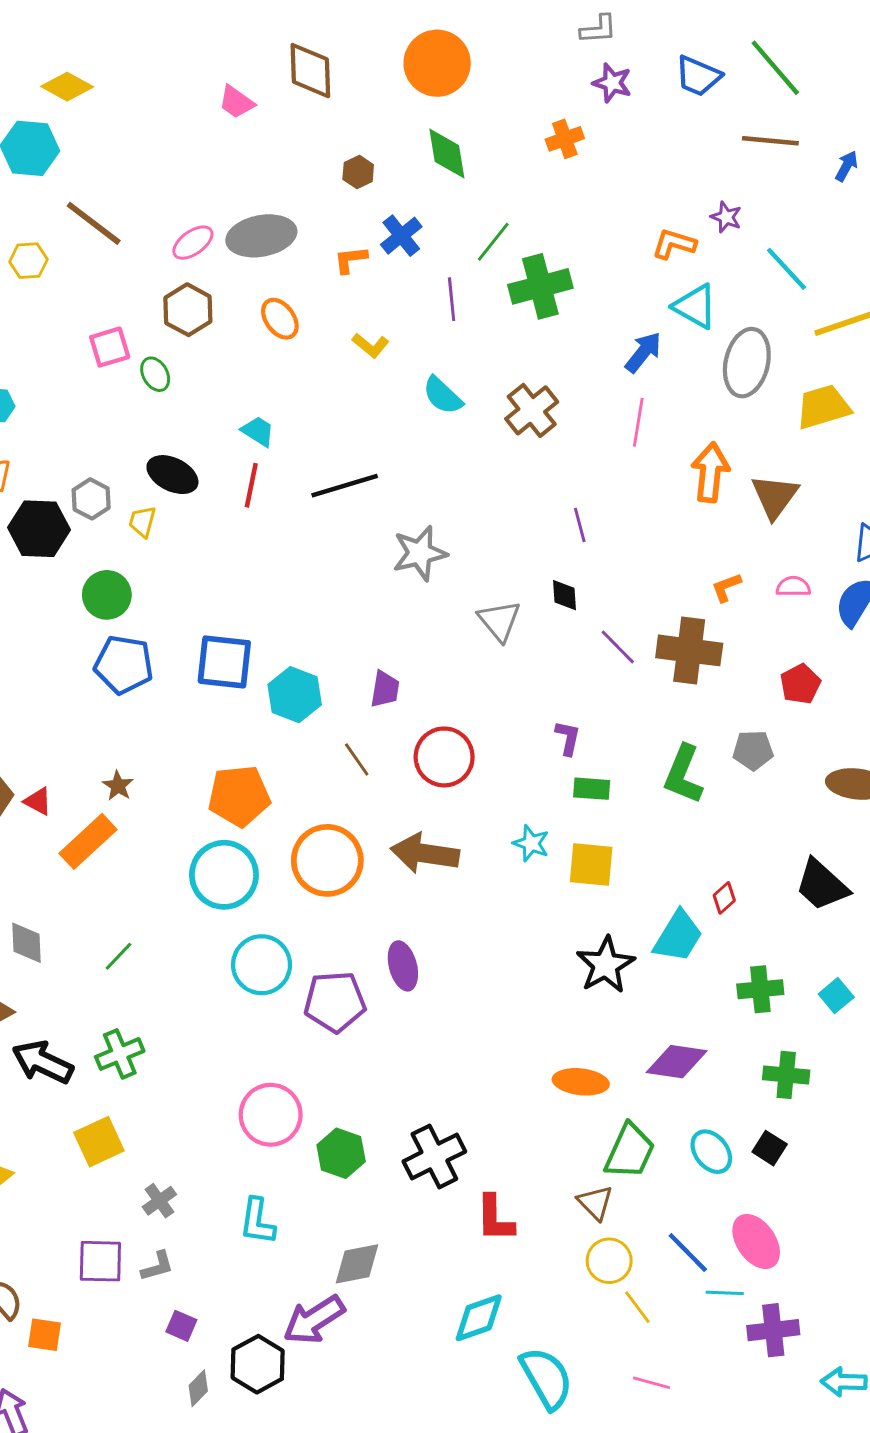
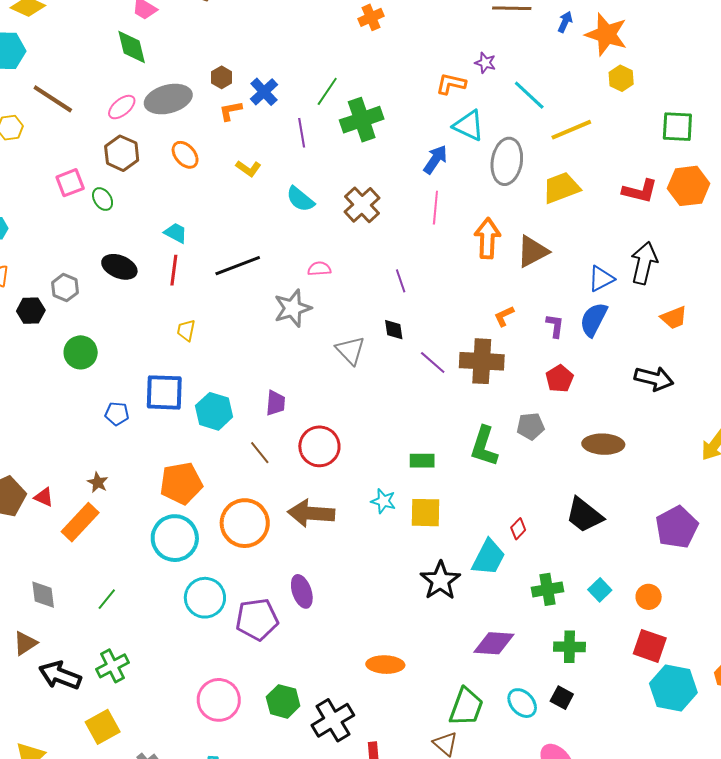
green diamond: (447, 153) -> (132, 47), moved
brown hexagon: (358, 172) -> (222, 77), moved
brown triangle: (775, 496) -> (533, 251), turned 30
yellow trapezoid: (142, 522) -> (186, 330), moved
black hexagon: (39, 529) -> (31, 311), size x0.7
pink semicircle: (793, 587) -> (319, 269), moved
blue pentagon: (124, 665) -> (117, 414), moved, size x0.6
purple L-shape: (568, 738) -> (555, 326), moved
orange ellipse: (581, 1082) -> (385, 665), moved
green hexagon: (341, 1153) -> (283, 701), moved

